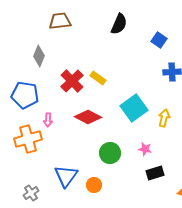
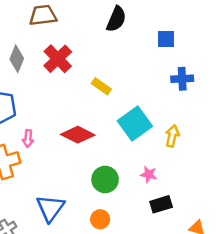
blue square: (159, 40) -> (166, 39), turned -35
yellow rectangle: (98, 78) -> (101, 86), moved
red cross: (72, 81) -> (58, 59), moved
orange circle: (94, 185) -> (100, 219), moved

